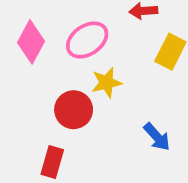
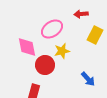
pink diamond: (31, 42) -> (27, 47), moved, turned -40

